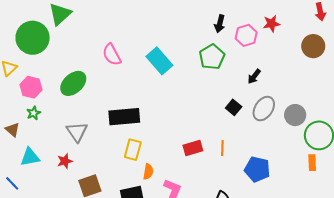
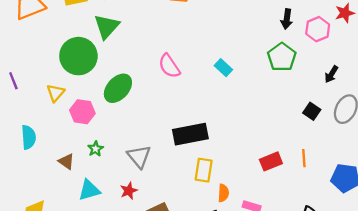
cyan rectangle: (159, 61) -> (223, 68), size x0.6
green ellipse: (73, 83) -> (118, 88), moved
green star: (34, 113) -> (96, 149), moved

